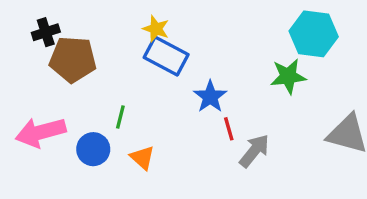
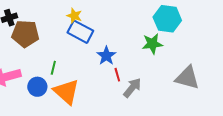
orange triangle: (142, 158) -> (66, 92), size x1.8

